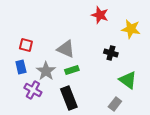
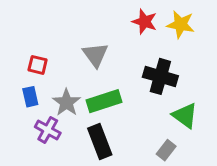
yellow star: (131, 29) -> (181, 24), moved
gray triangle: (66, 49) -> (95, 55), moved, turned 30
black cross: (111, 53) -> (160, 76), size x1.6
green rectangle: (72, 70) -> (104, 101), size x1.6

